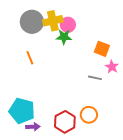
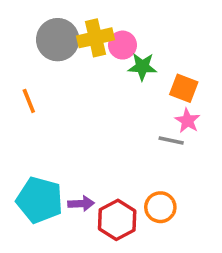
green star: (64, 37) -> (142, 67), moved
orange line: (30, 58) -> (29, 101), moved
pink star: (112, 67) -> (187, 121), moved
purple arrow: (33, 127) -> (81, 204), moved

